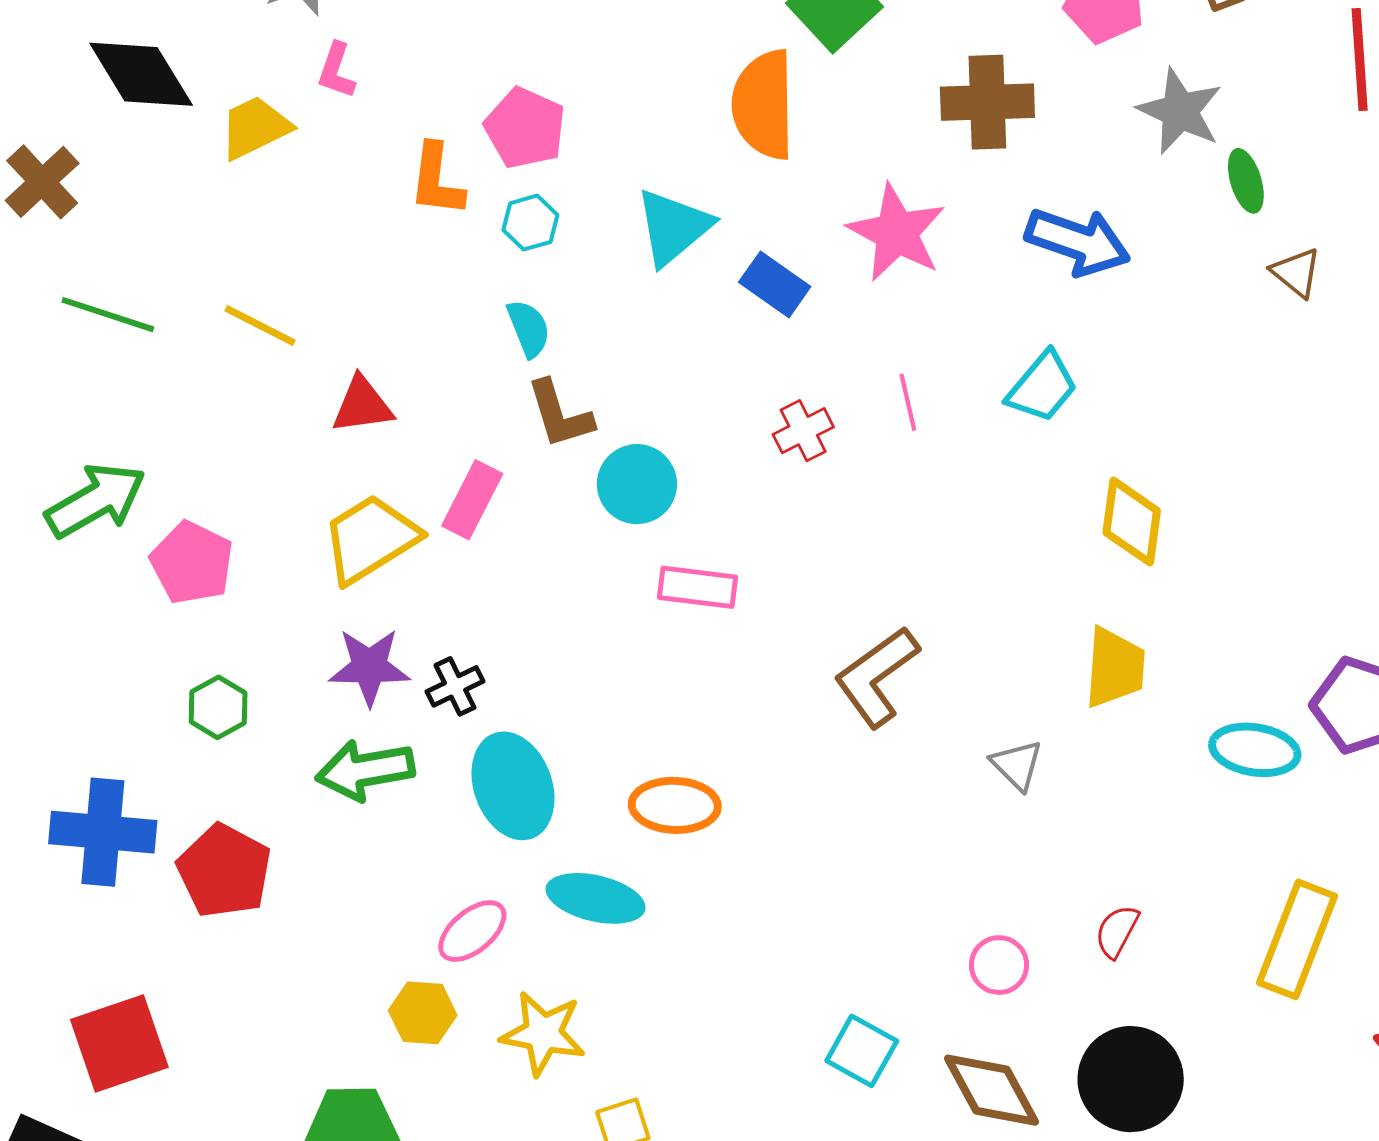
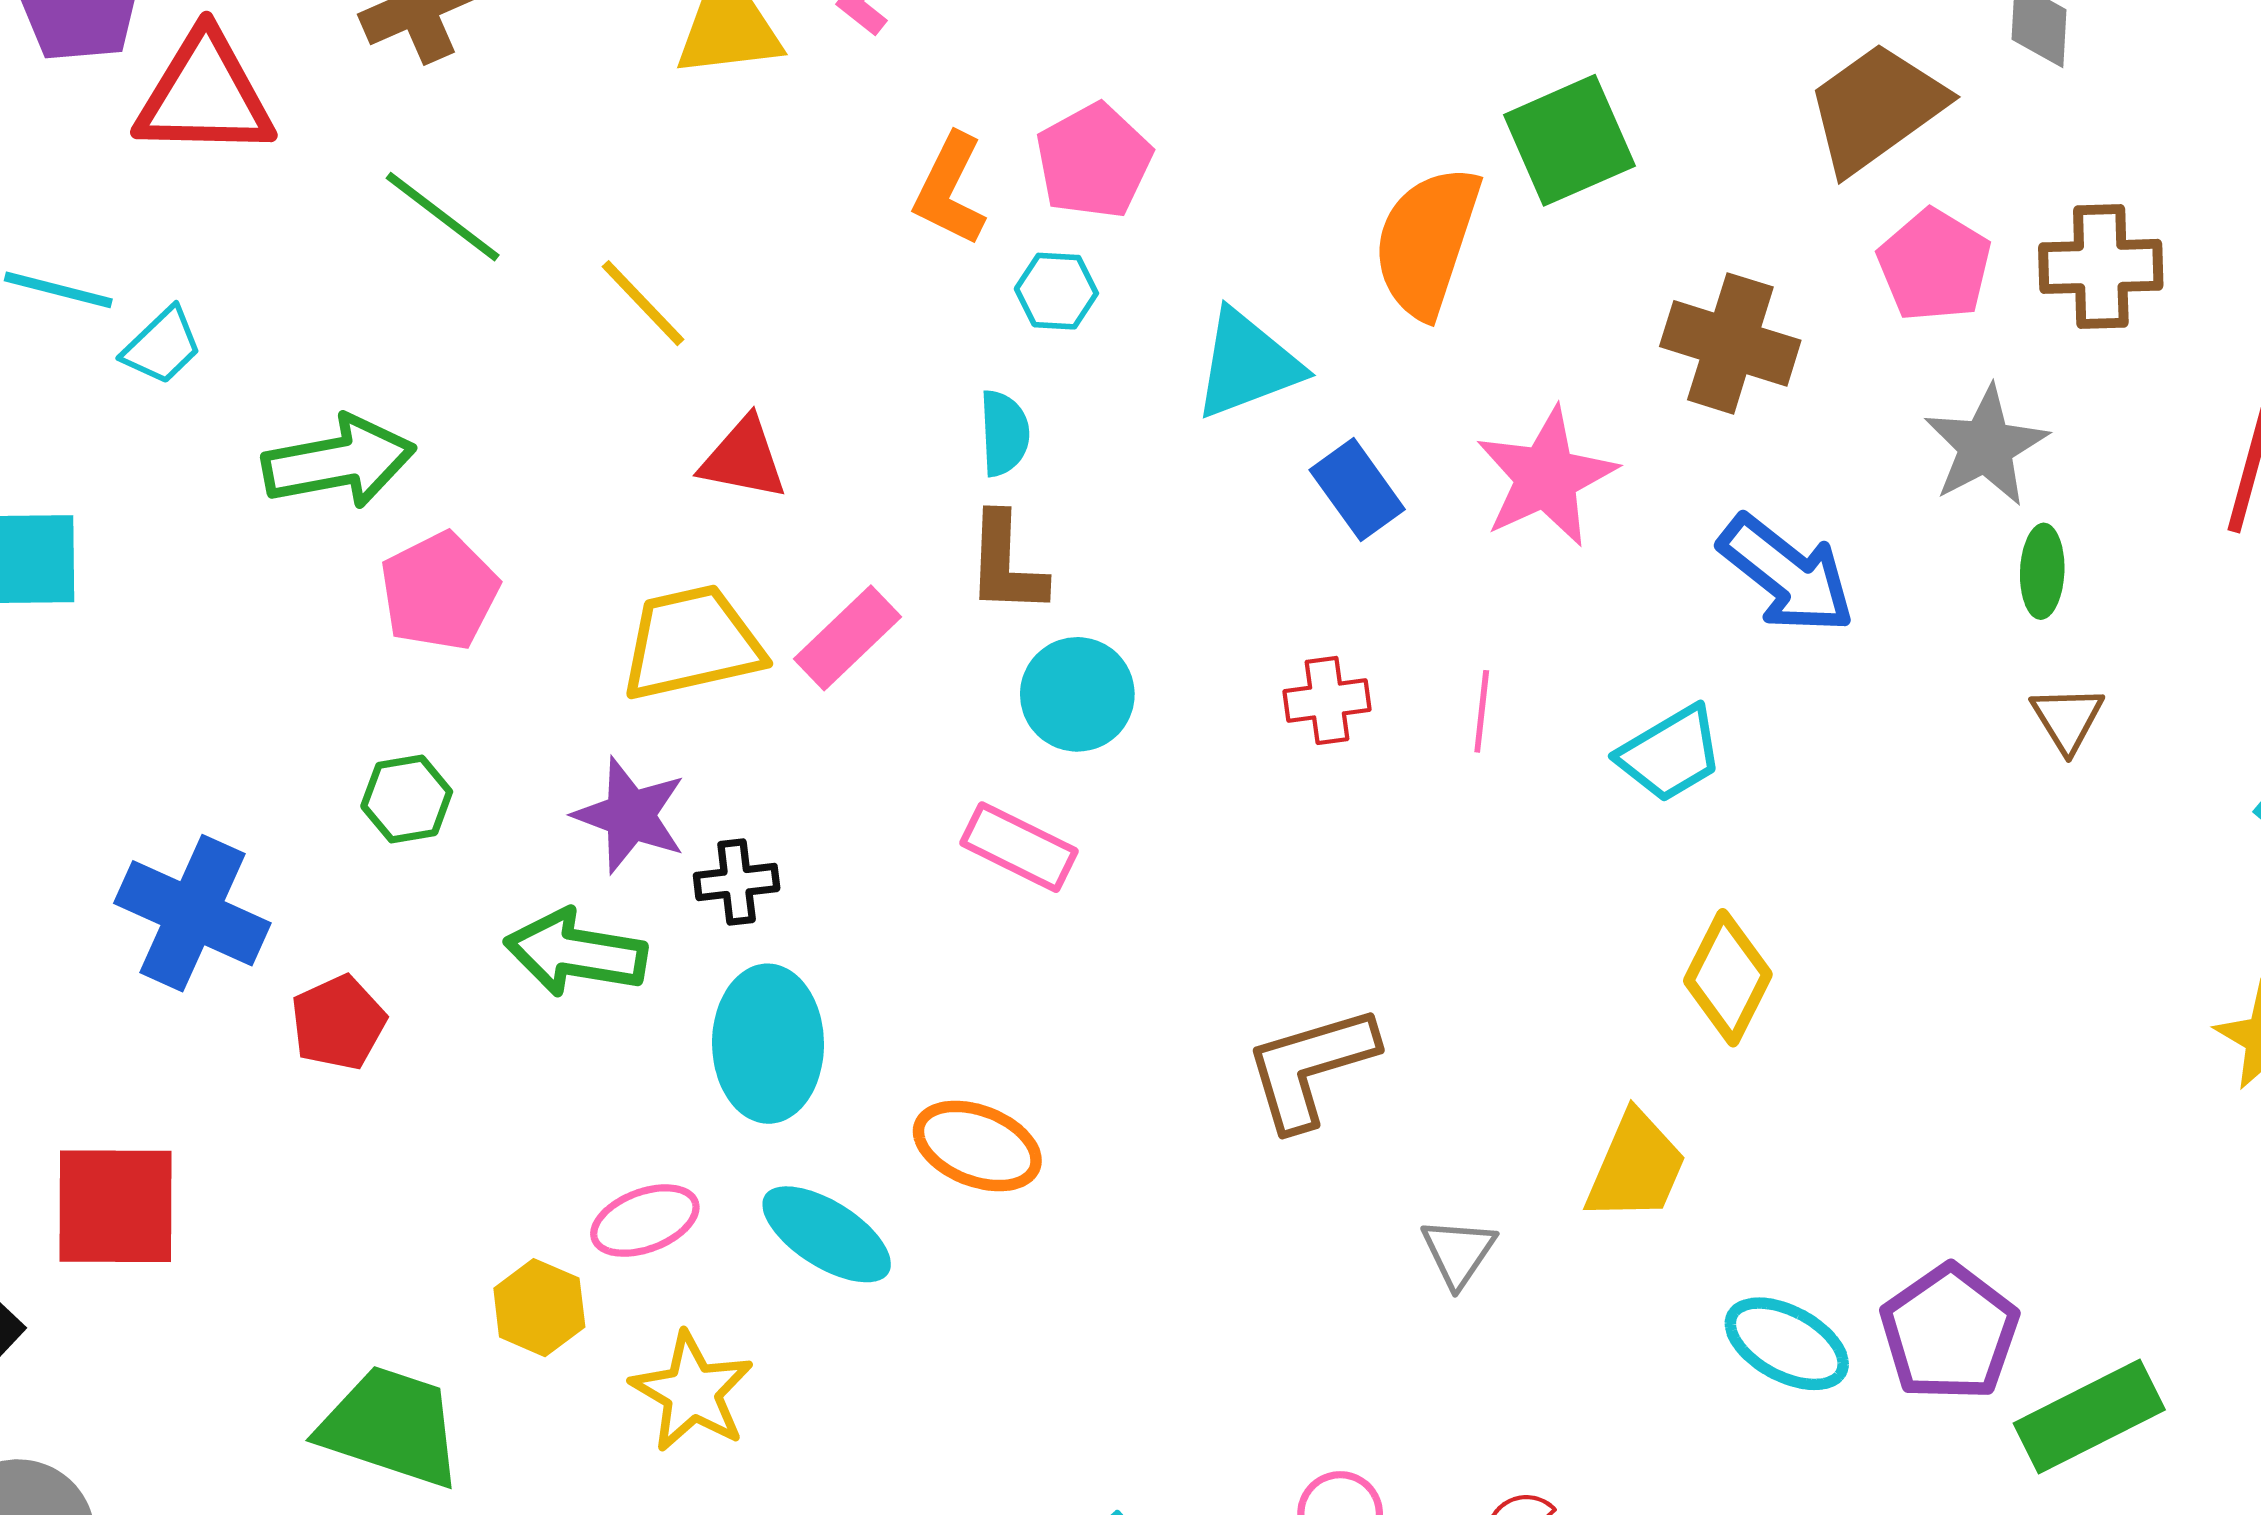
pink rectangle: (698, 587) -> (1019, 847), moved
red pentagon: (224, 871) -> (338, 1023), size x0.7

